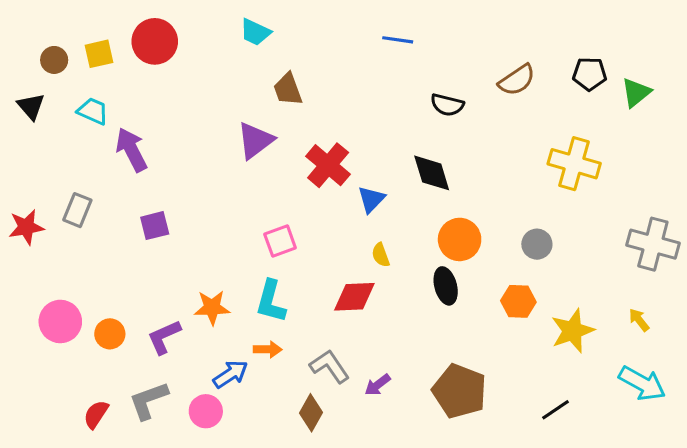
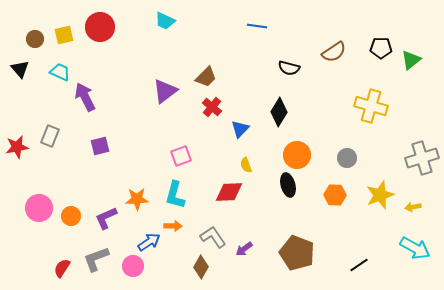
brown trapezoid: (288, 89) -> (206, 77), moved, turned -115
red cross: (328, 165) -> (212, 107), size x0.7
black diamond: (432, 173) -> (279, 112), turned 48
gray cross: (653, 244) -> (422, 158), turned -32
yellow arrow: (639, 320) -> (413, 207), turned -63
yellow star: (573, 331) -> (380, 195), moved

